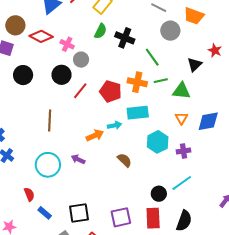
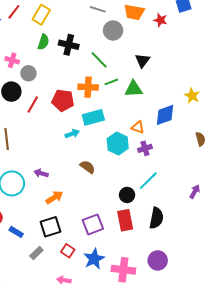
red star: (215, 50) -> (160, 20), moved
orange triangle: (181, 118) -> (138, 127), moved, turned -32
orange arrow: (95, 135) -> (54, 197), moved

